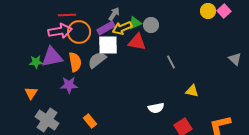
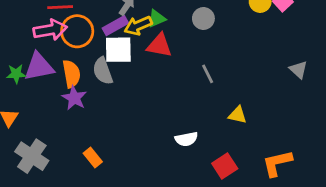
gray circle: (151, 25) -> (203, 18), moved
gray semicircle: (97, 60) -> (103, 71), turned -72
purple star: (69, 85) -> (74, 98), moved, turned 30

